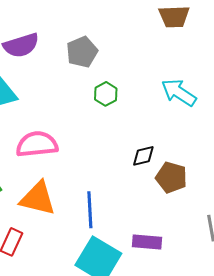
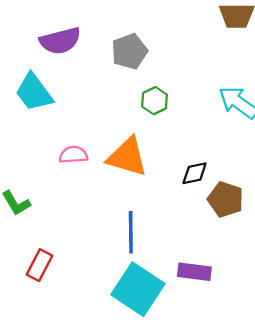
pink semicircle: (37, 144) -> (73, 155), size x0.6
orange triangle: (38, 198) -> (127, 157), moved

